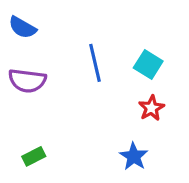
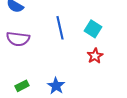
blue star: (134, 156) -> (56, 86), moved

